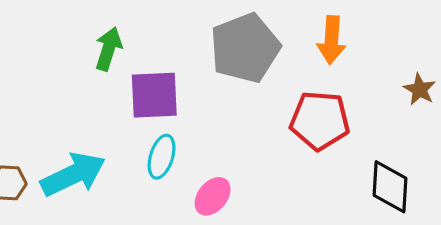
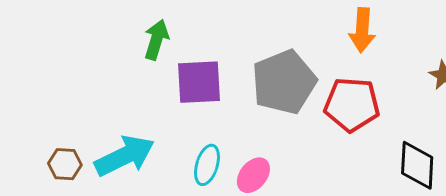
gray pentagon: (245, 48) -> (284, 82), moved
cyan ellipse: (162, 157) -> (207, 165), moved

